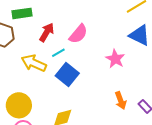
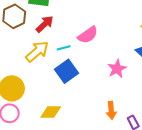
red arrow: (47, 32) -> (45, 24), moved
yellow arrow: (34, 63) -> (37, 52), turned 100

